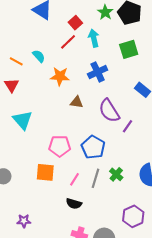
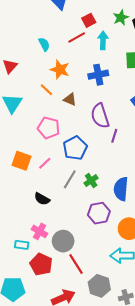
orange line: (16, 61) -> (46, 90), moved
purple line: (128, 126) -> (114, 136), turned -32
pink pentagon: (60, 146) -> (49, 128), moved
pink line: (74, 179) -> (45, 163), moved
purple hexagon: (133, 216) -> (99, 213), moved

